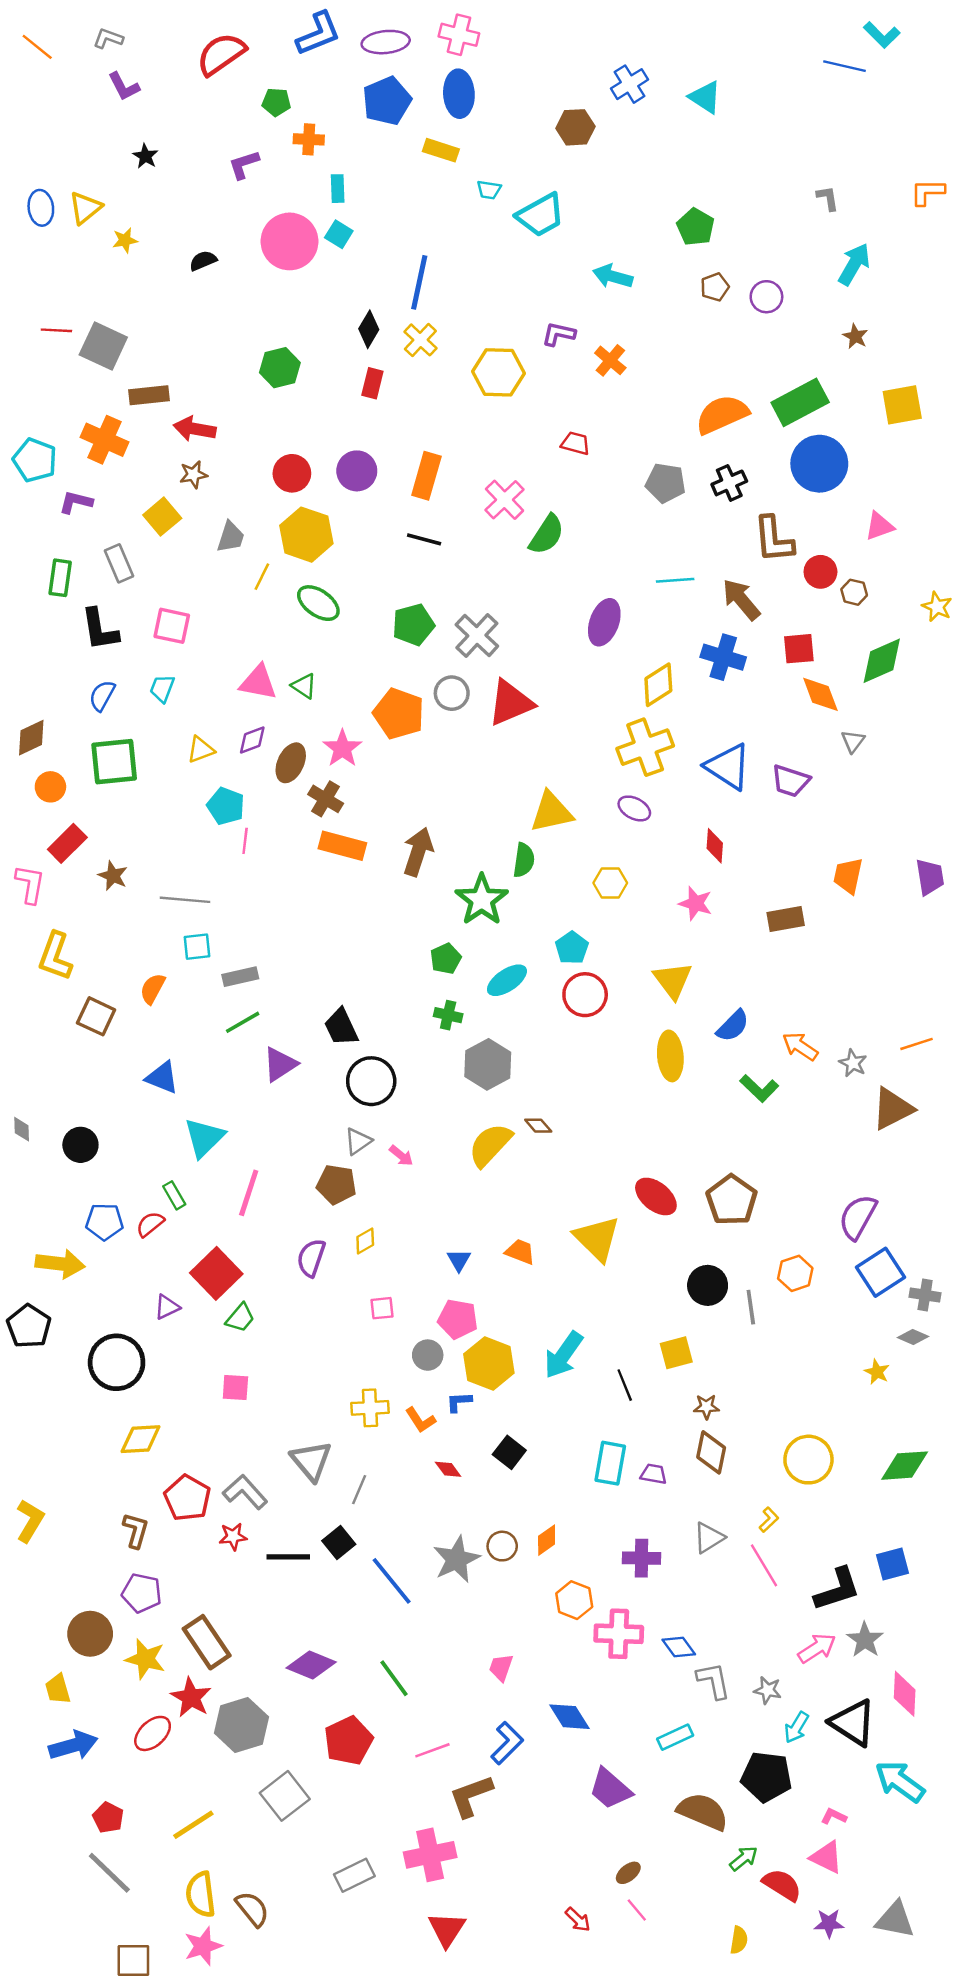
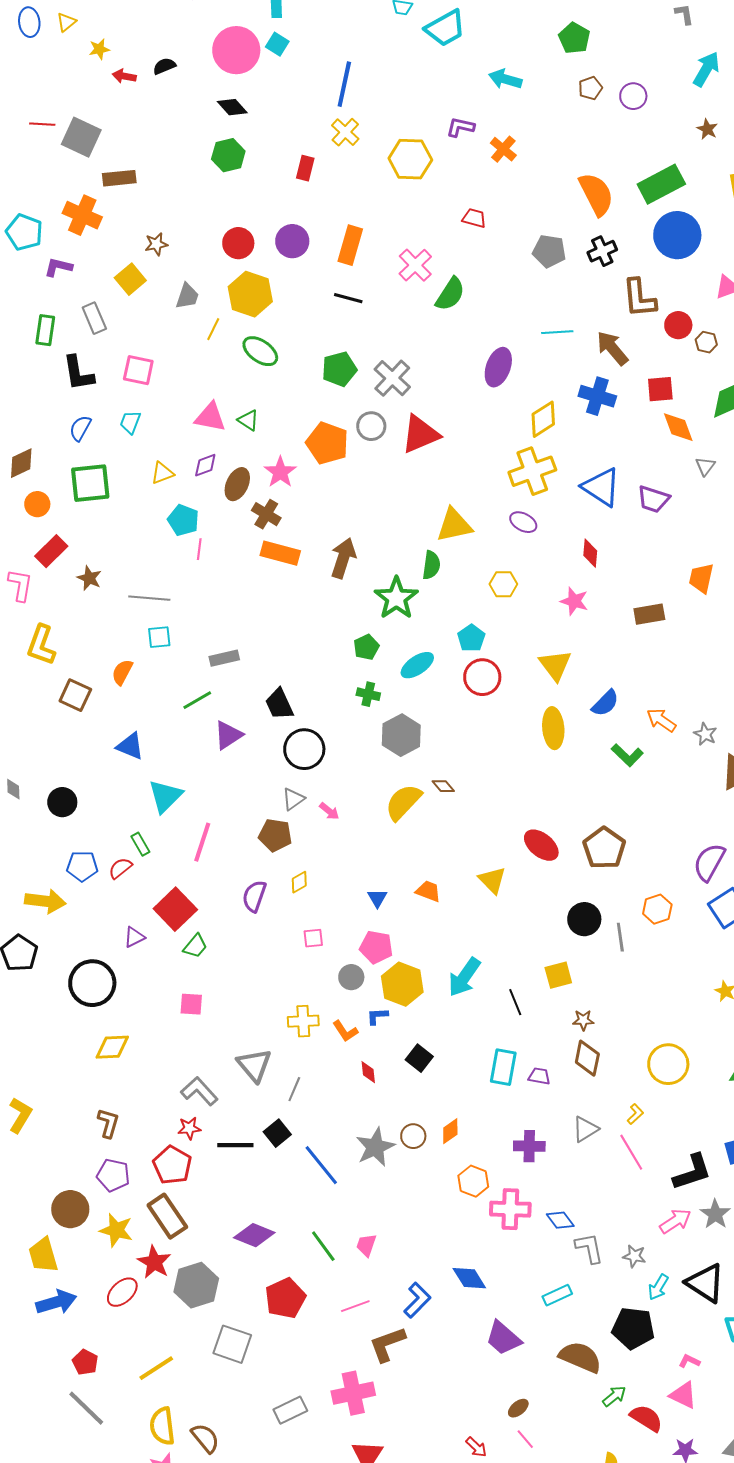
yellow triangle: (85, 208) -> (66, 22), size x0.7
black diamond: (369, 329) -> (232, 107), moved, turned -72
orange semicircle: (722, 414) -> (596, 194), turned 87
red arrow: (195, 429) -> (124, 76), moved, size x0.7
gray rectangle: (240, 977) -> (224, 658), moved
yellow triangle: (597, 1239) -> (492, 880), size x0.7
red diamond: (448, 1469) -> (368, 1072), turned 30
red pentagon: (187, 1498) -> (172, 1165), moved
pink trapezoid: (501, 1667) -> (366, 1245), moved
yellow trapezoid: (58, 1689) -> (43, 1255), size x1.4
gray square: (285, 1796) -> (232, 1344), turned -33

